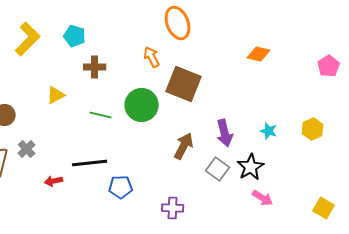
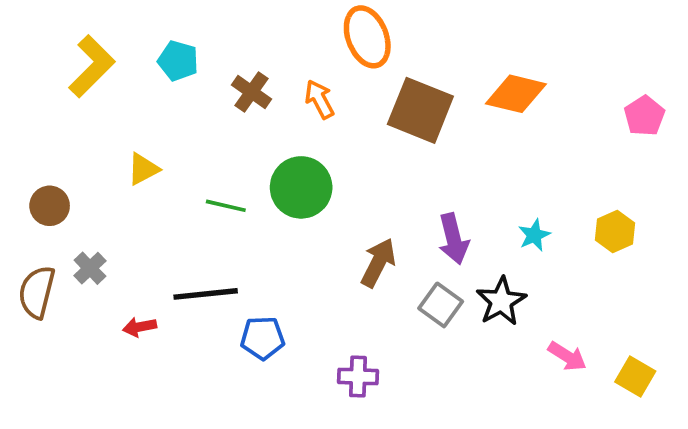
orange diamond: (259, 54) -> (516, 94), size x1.4
brown cross: (95, 67) -> (252, 92), moved, turned 35
brown square: (184, 84) -> (420, 110), moved
cyan star: (269, 131) -> (534, 235), turned 30
pink arrow: (263, 198) -> (567, 356), moved

